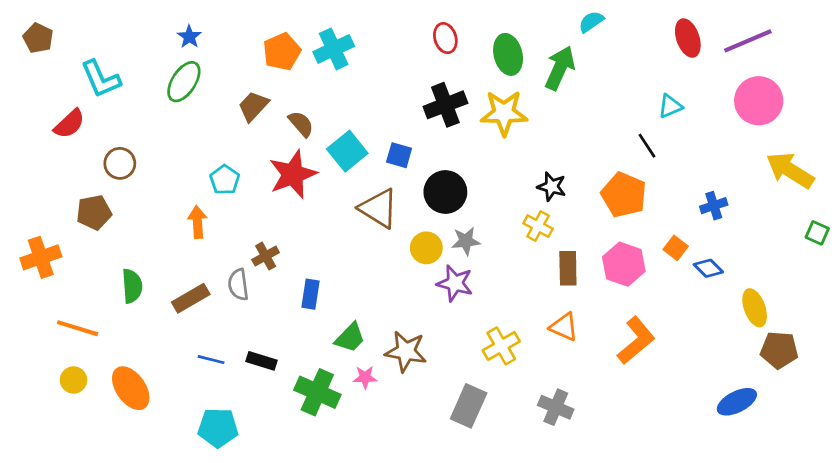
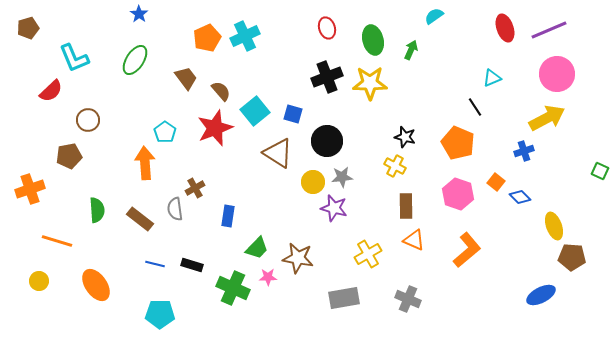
blue star: (189, 37) -> (139, 14), moved
brown pentagon: (38, 38) -> (28, 28), turned 30
green arrow: (560, 68) -> (411, 50), size x0.6
brown trapezoid: (253, 106) -> (186, 78), turned 100
yellow arrow: (790, 170) -> (547, 118), moved, turned 120
orange arrow: (197, 222) -> (145, 163), size x1.4
brown rectangle: (568, 268) -> (406, 206), moved
brown rectangle: (191, 298) -> (140, 219), turned 68
yellow circle: (74, 380) -> (39, 281), moved
gray rectangle: (469, 406) -> (344, 298), turned 56

